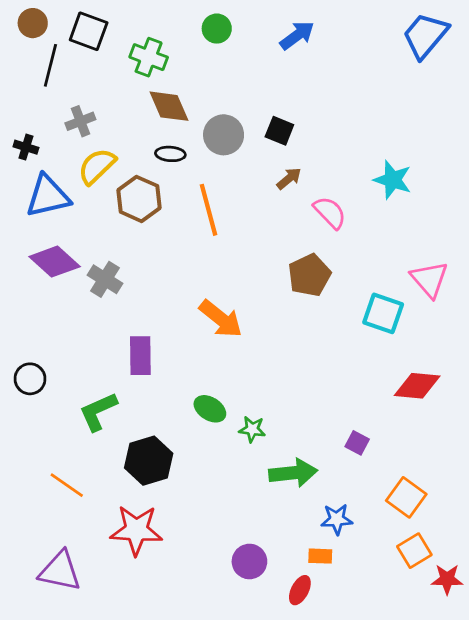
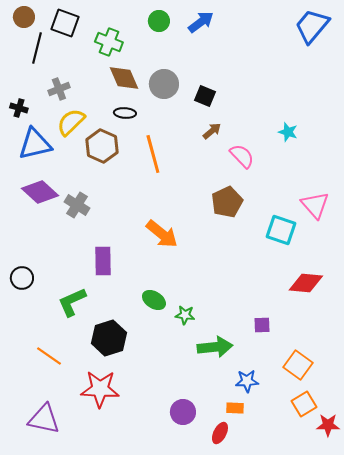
blue arrow: (297, 35) -> (201, 22), moved
gray circle: (224, 135) -> (164, 84), moved
cyan star: (393, 180) -> (288, 132), size x0.7
purple square: (357, 443) -> (262, 325), turned -30

